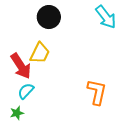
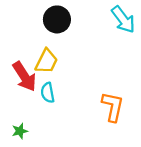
cyan semicircle: (26, 91) -> (48, 93), moved, turned -54

